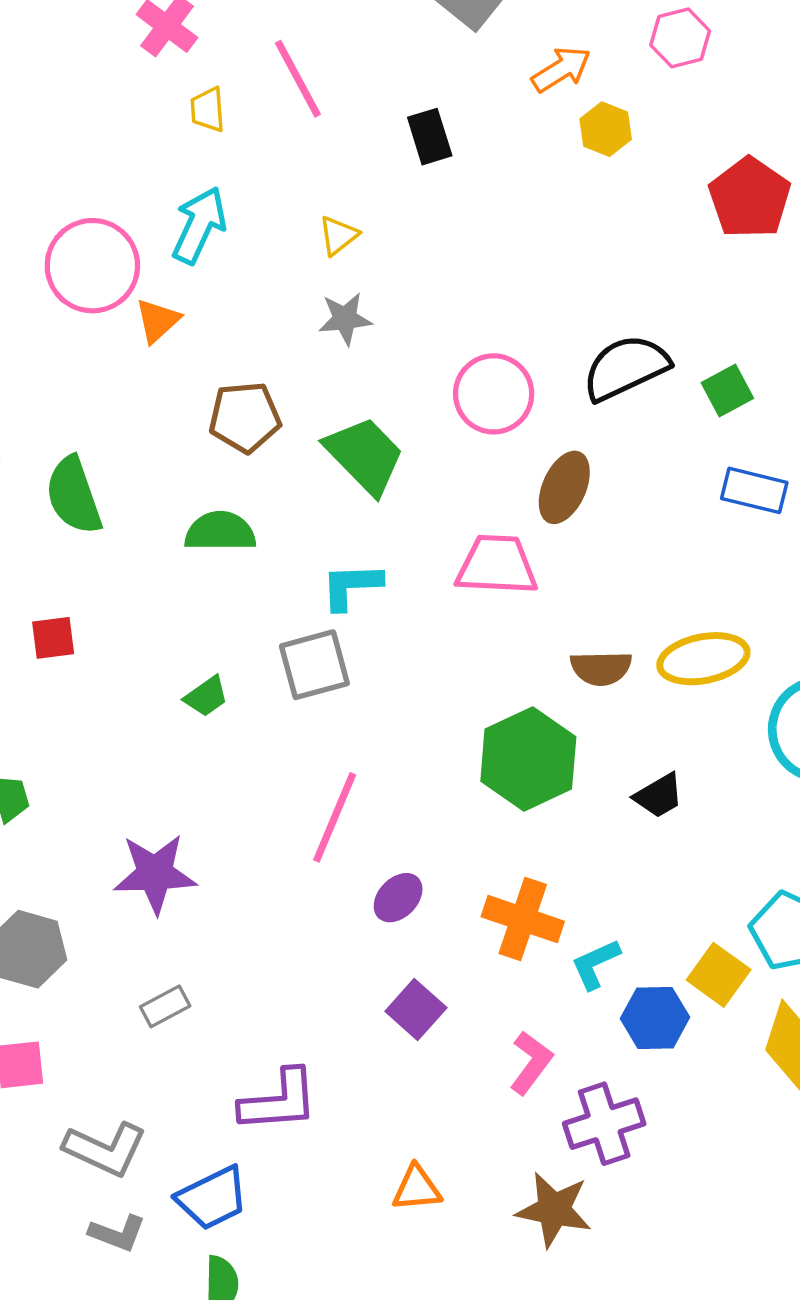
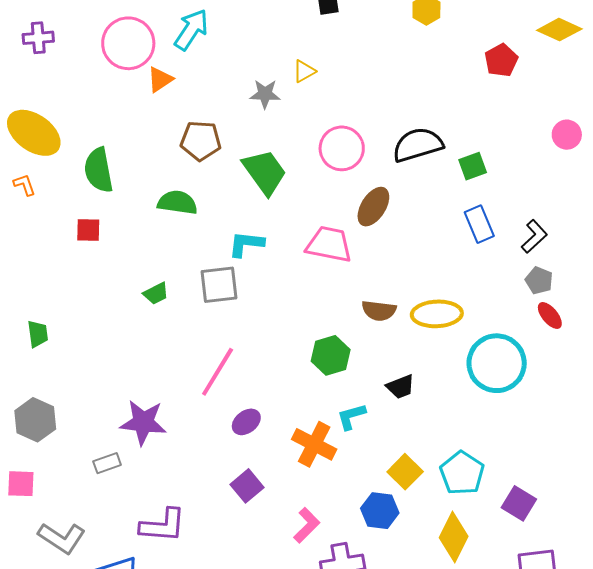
red pentagon: (750, 198) -> (501, 60), size x0.7
yellow triangle: (338, 236) -> (304, 71), moved
blue rectangle: (754, 490) -> (479, 224), turned 45
red square: (53, 638) -> (88, 230), moved
green hexagon: (528, 759) -> (331, 355), size x0.7
purple star: (155, 874) -> (143, 422), moved
cyan L-shape: (595, 964) -> (351, 416), moved
yellow square: (719, 975) -> (405, 472), moved

